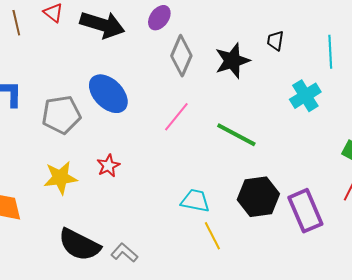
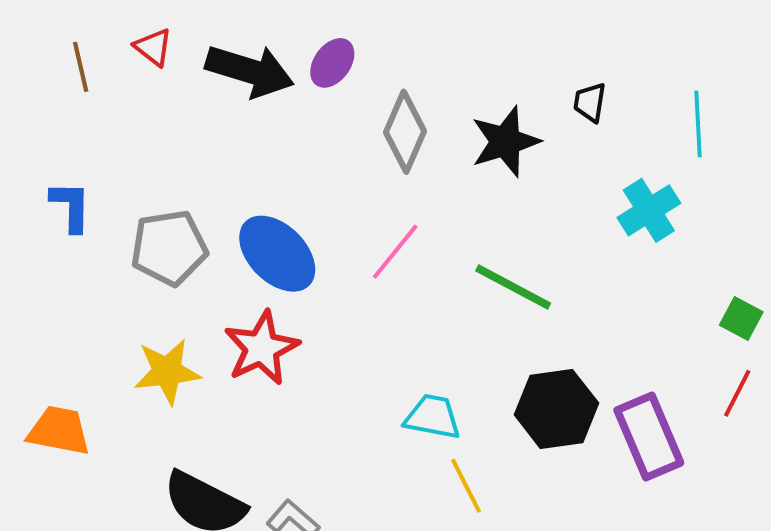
purple ellipse: (159, 18) -> (332, 63), moved
blue ellipse: (108, 94) -> (277, 254), moved
red star: (108, 166) -> (262, 348), size x1.6

